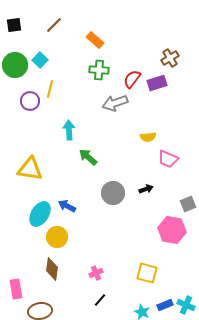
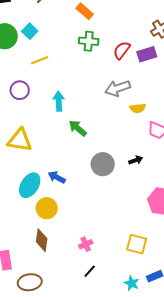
yellow line: (50, 89) -> (40, 60), turned 54
purple circle: (30, 101) -> (20, 90), moved
gray arrow: (115, 103) -> (118, 88), moved

